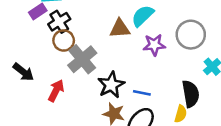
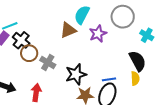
gray cross: (82, 59) -> (48, 62), size x0.7
black star: (111, 85) -> (76, 74), turned 30
blue line: (142, 93) -> (109, 79), moved

